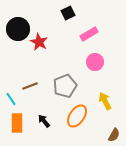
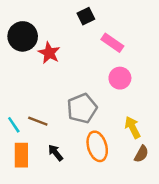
pink rectangle: (89, 34) -> (112, 43), turned 66
brown line: (30, 86) -> (38, 121), moved, turned 42
orange ellipse: (77, 116) -> (97, 146), turned -50
brown semicircle: (114, 135) -> (141, 154), moved

